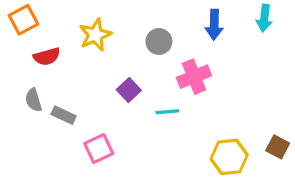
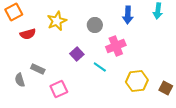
gray semicircle: (33, 100) -> (20, 80), moved
cyan line: (167, 112) -> (100, 67), turned 40
yellow hexagon: (229, 157) -> (137, 81), moved

